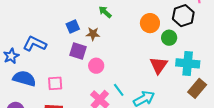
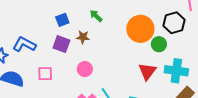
orange circle: (150, 23) -> (140, 29), size x1.4
blue square: (73, 26) -> (62, 20), moved
purple square: (78, 51) -> (61, 44), moved
pink square: (55, 83) -> (45, 74), moved

